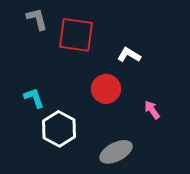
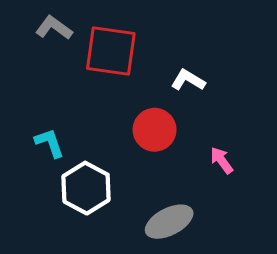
gray L-shape: (37, 19) -> (54, 28), turned -40

